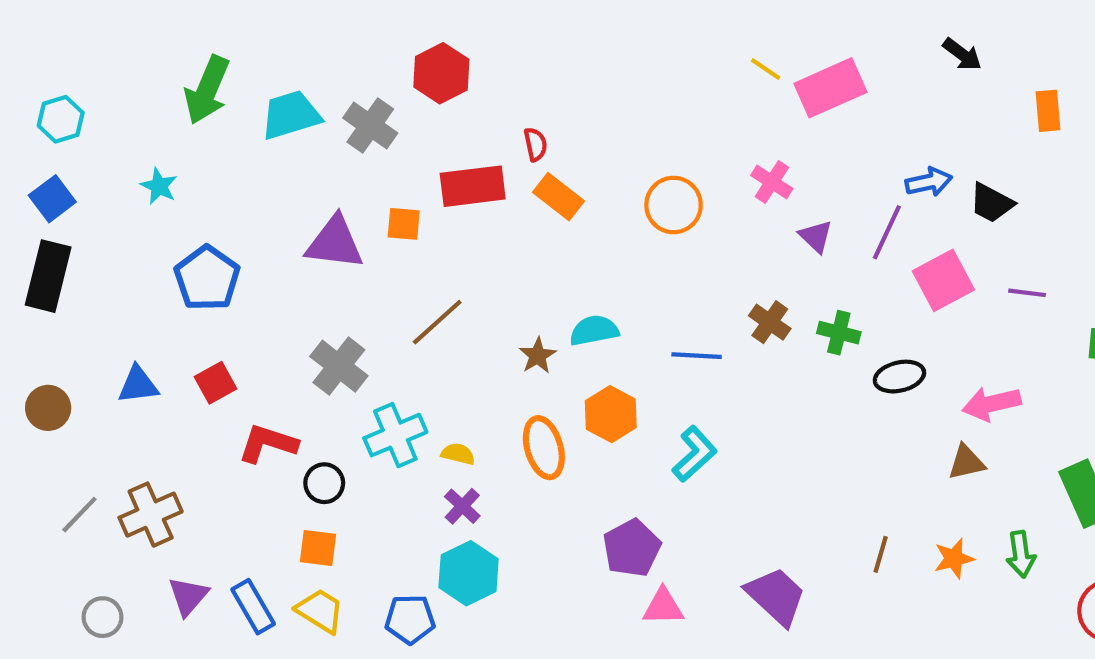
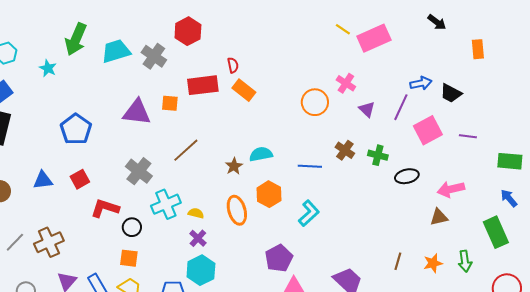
cyan star: (159, 186) -> (48, 68), moved
orange circle: (674, 205) -> (315, 102), moved

